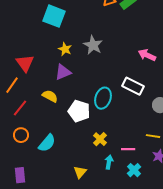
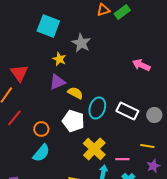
gray star: (93, 45) -> (81, 43), moved
white rectangle: (133, 86) -> (127, 111), moved
yellow semicircle: (50, 96) -> (75, 93), moved
orange circle: (21, 135) -> (41, 129), moved
yellow cross: (100, 139) -> (94, 149), size x1.6

